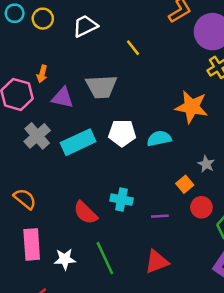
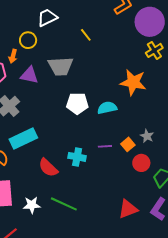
yellow circle: (43, 19) -> (28, 40), moved
cyan rectangle: (78, 142) -> (23, 139), moved
gray star: (206, 164) -> (147, 136), moved
purple line: (160, 216) -> (105, 146), moved
green line: (105, 258) -> (64, 204), turned -40
red triangle: (157, 262) -> (128, 209), moved

